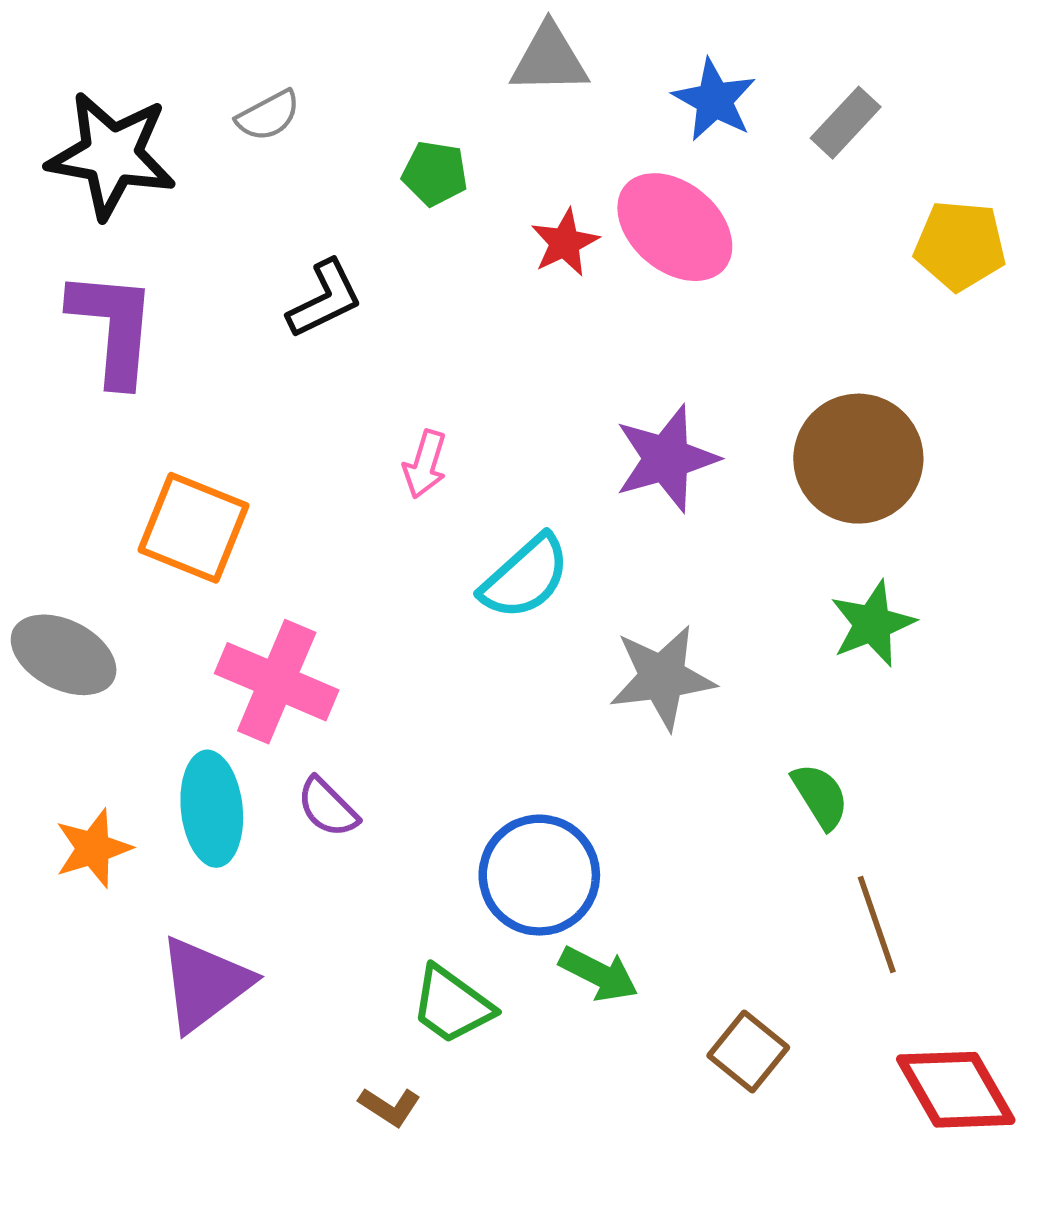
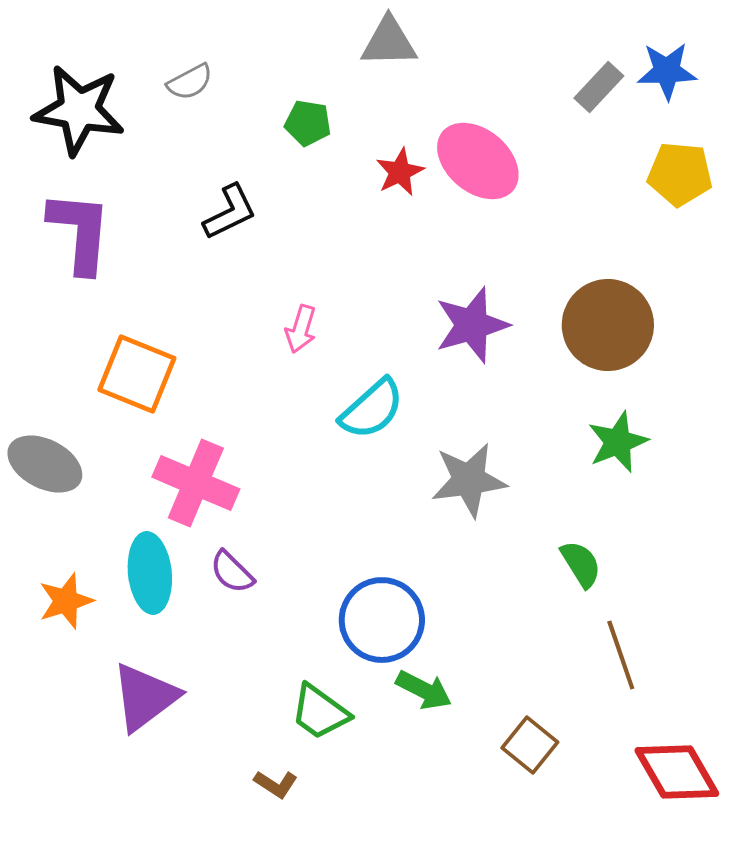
blue star: (714, 100) -> (667, 71), moved, turned -30

